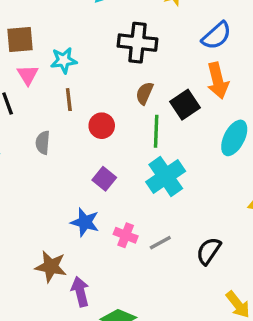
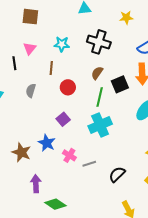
brown square: (20, 39) -> (30, 17), moved
cyan star: (64, 60) -> (62, 44), moved
brown star: (51, 267) -> (21, 152), moved

